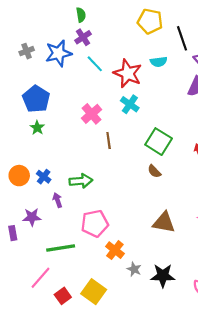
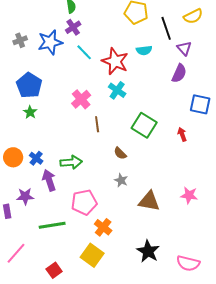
brown semicircle: (154, 171) -> (120, 153), moved
purple arrow: (57, 200) -> (49, 180), size x1.5
gray star: (134, 269) -> (121, 180), moved
black star: (163, 276) -> (148, 251), turned 30
pink line: (40, 278) -> (16, 253), moved
yellow square: (94, 292) -> (92, 255), moved

